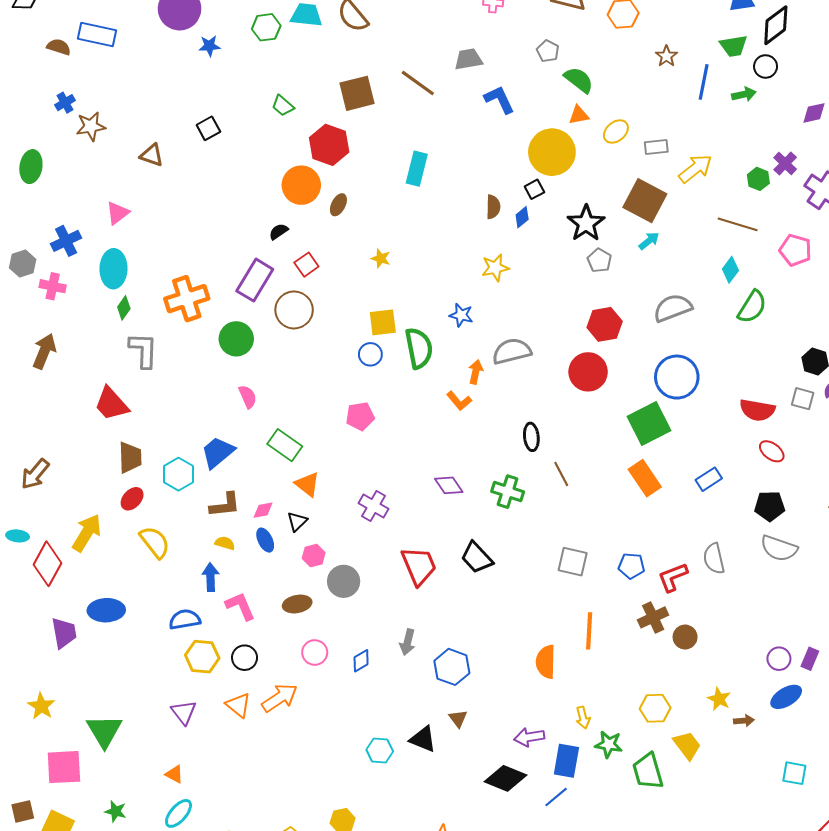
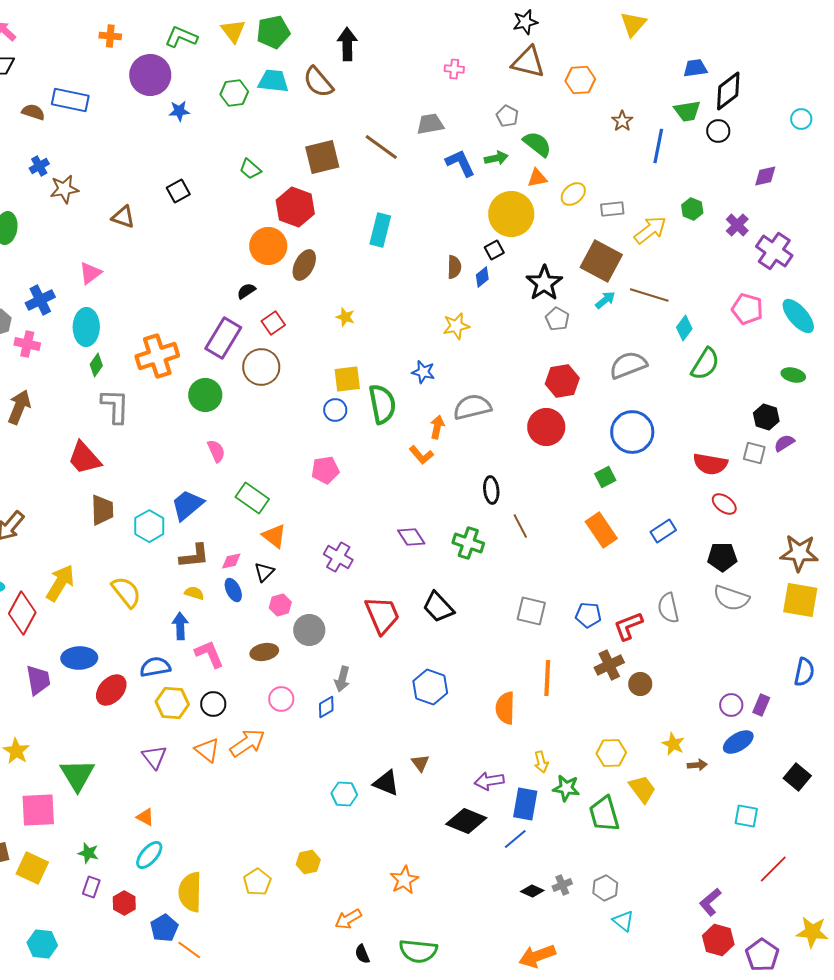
green arrow: (744, 94) -> (496, 158), moved
green hexagon: (758, 179) -> (692, 209), moved
brown ellipse: (338, 205) -> (304, 265), size x1.4
brown line: (738, 224) -> (649, 295), moved
green square: (649, 423) -> (605, 477), size x0.5
red ellipse: (132, 499) -> (111, 690), moved, size x1.4
gray arrow: (408, 642) -> (342, 679), moved
blue hexagon: (452, 667) -> (430, 687), moved

